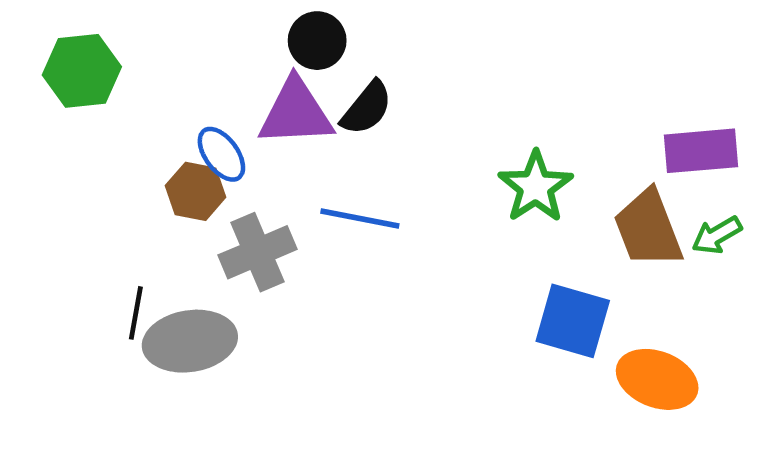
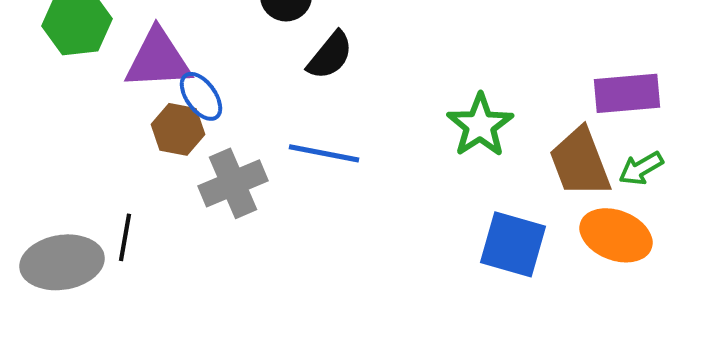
purple triangle: (296, 113) -> (158, 59), moved
gray ellipse: (190, 341) -> (62, 262), moved
orange ellipse: (657, 379) -> (616, 235), moved

